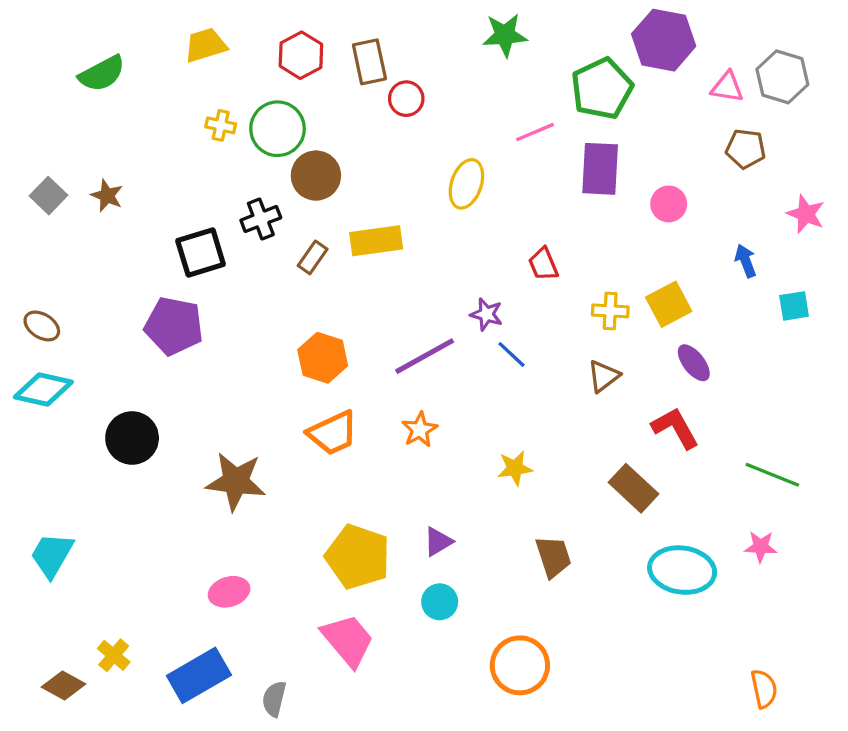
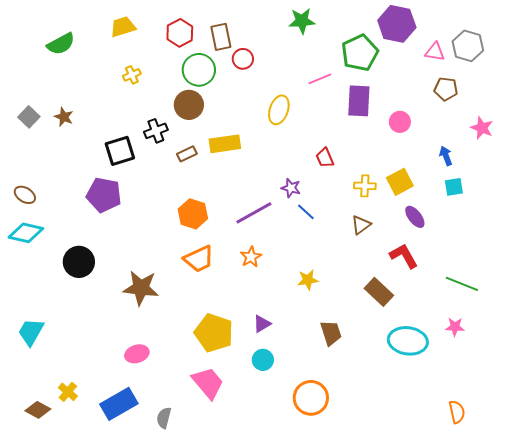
yellow cross: (221, 125) -> (132, 75), turned -36
green circle: (278, 129) -> (199, 70), moved
brown rectangle: (313, 257) -> (187, 154), turned 30
cyan square: (794, 306) -> (454, 187), moved

